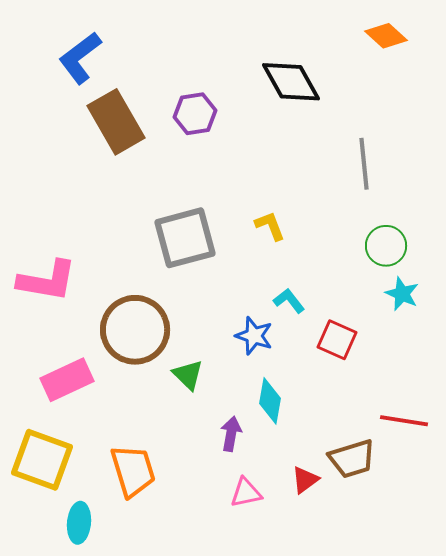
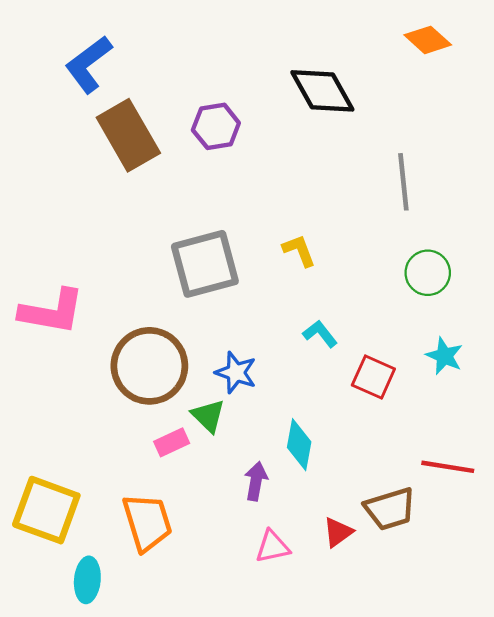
cyan star: (402, 294) -> (444, 356), moved
blue star: (254, 336) -> (236, 373), moved
pink rectangle: (67, 380) -> (172, 442), moved, size x0.6

